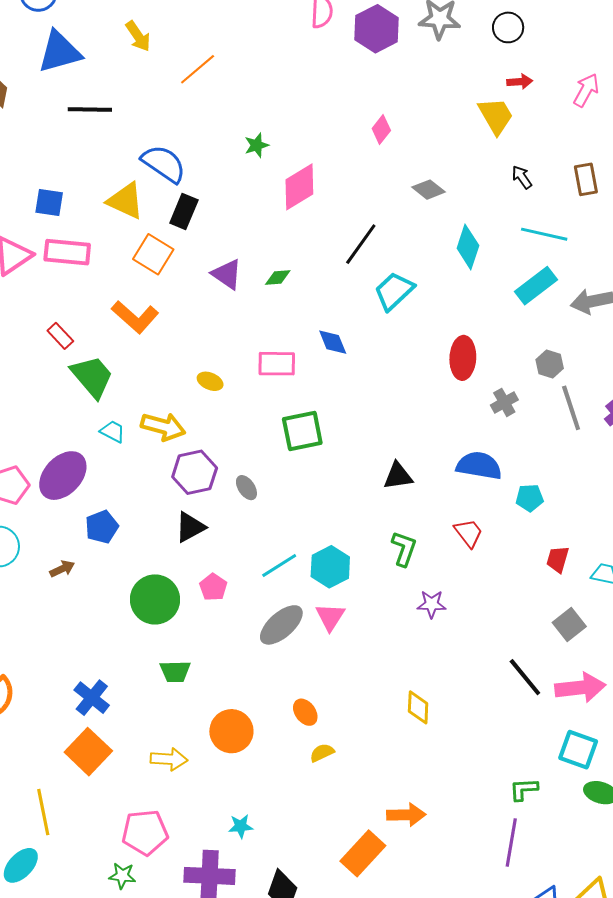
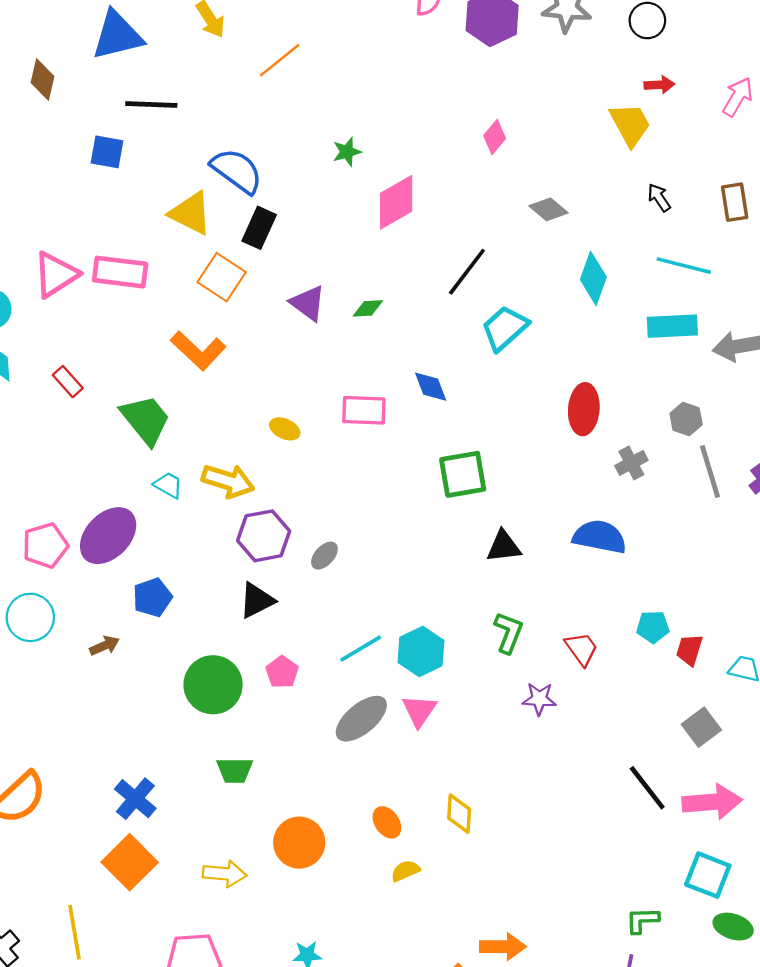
blue square: (49, 202) -> (107, 152), moved
cyan rectangle: (536, 286) -> (672, 326), turned 33
red rectangle: (60, 336) -> (68, 382), moved
green square: (302, 431) -> (463, 474), moved
gray ellipse: (246, 488) -> (324, 556), turned 75
cyan pentagon: (530, 498) -> (653, 627), moved
red trapezoid: (469, 533) -> (582, 649), moved
yellow diamond: (418, 707) -> (459, 814), moved

